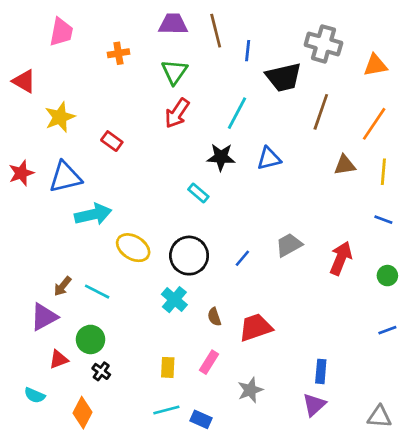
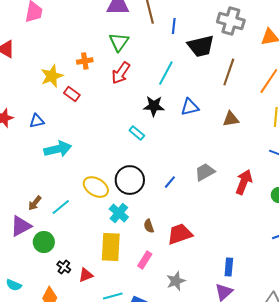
orange cross: (118, 53) -> (85, 61), moved
yellow star: (60, 117) -> (52, 76), moved
brown triangle: (345, 165) -> (231, 119), moved
blue triangle: (65, 177) -> (37, 121), size x0.6
yellow ellipse: (133, 248) -> (96, 187), moved
cyan line: (97, 292) -> (61, 207), turned -66
green circle: (91, 339) -> (44, 242), moved
red triangle: (59, 359) -> (86, 275), moved
yellow rectangle: (168, 367) -> (111, 247), moved, size x1.8

